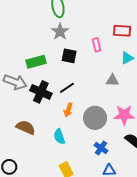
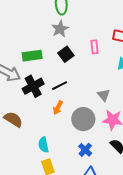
black square: (69, 56) -> (66, 54), turned 35
gray triangle: (112, 80) -> (104, 95), moved, turned 40
black cross: (41, 92) -> (33, 86), turned 30
cyan semicircle: (59, 137) -> (43, 145), moved

